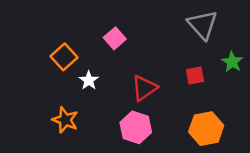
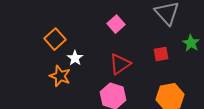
pink square: (115, 38) -> (116, 24), moved
orange star: (65, 120) -> (60, 76), moved

